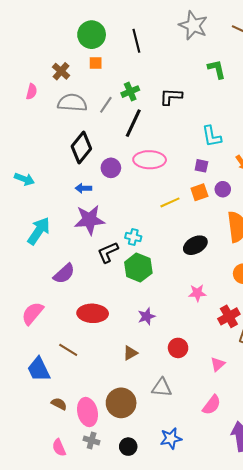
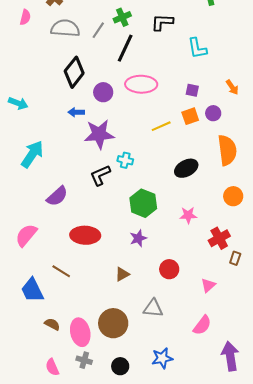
cyan L-shape: (212, 136) -> (197, 48), moved
purple star: (90, 220) -> (99, 134), moved
green hexagon: (138, 268) -> (143, 203), moved

